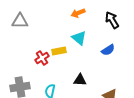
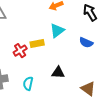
cyan triangle: (79, 38) -> (57, 31), turned 42
blue semicircle: (108, 50) -> (86, 43), turned 56

